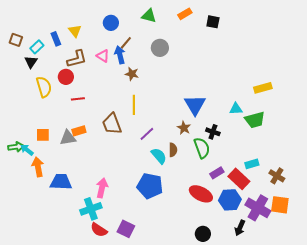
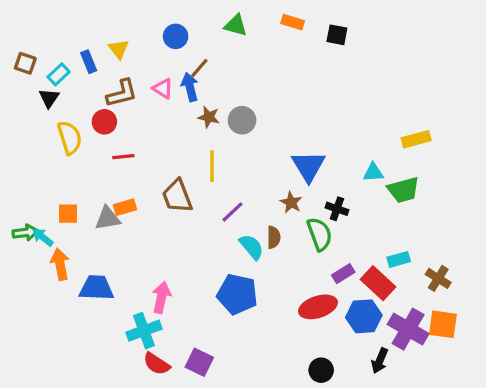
orange rectangle: (185, 14) -> (293, 22), turned 48
gray circle: (160, 48) -> (242, 120), moved
red ellipse: (201, 194) -> (318, 307), turned -45

